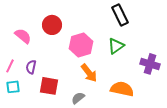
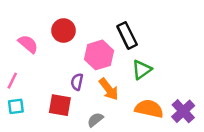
black rectangle: (120, 15) -> (127, 35), moved
green triangle: (116, 46) -> (142, 70), moved
purple cross: (150, 64) -> (183, 111), moved, turned 30
purple semicircle: (31, 67) -> (77, 82), moved

